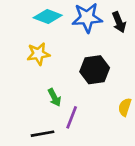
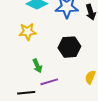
purple line: (72, 117) -> (49, 82), turned 48

